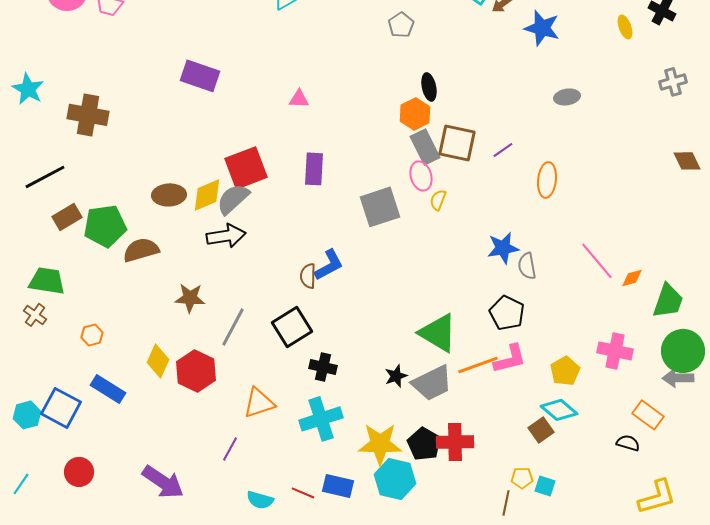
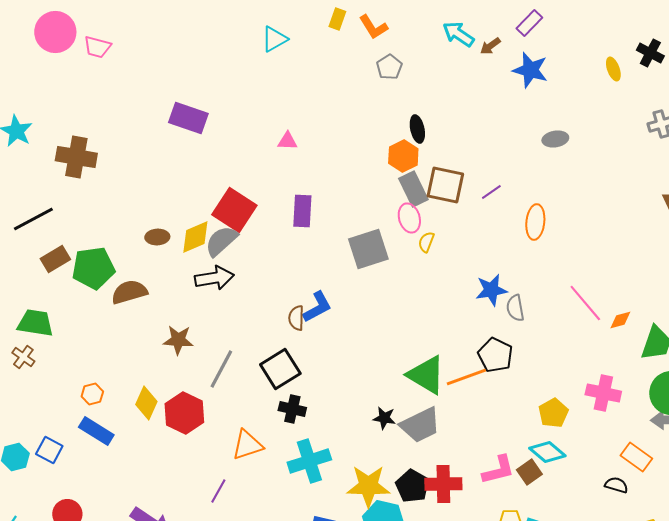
red square: (246, 168) -> (234, 210), turned -36
brown ellipse: (169, 195) -> (157, 237), size x0.7
orange hexagon: (92, 335) -> (92, 394), moved
pink L-shape: (510, 359) -> (498, 470), moved
orange line: (478, 365) -> (466, 377), moved
black cross: (323, 367) -> (292, 409), moved
black star: (396, 376) -> (384, 418), turned 30
blue square: (61, 408) -> (49, 450), size x0.7

